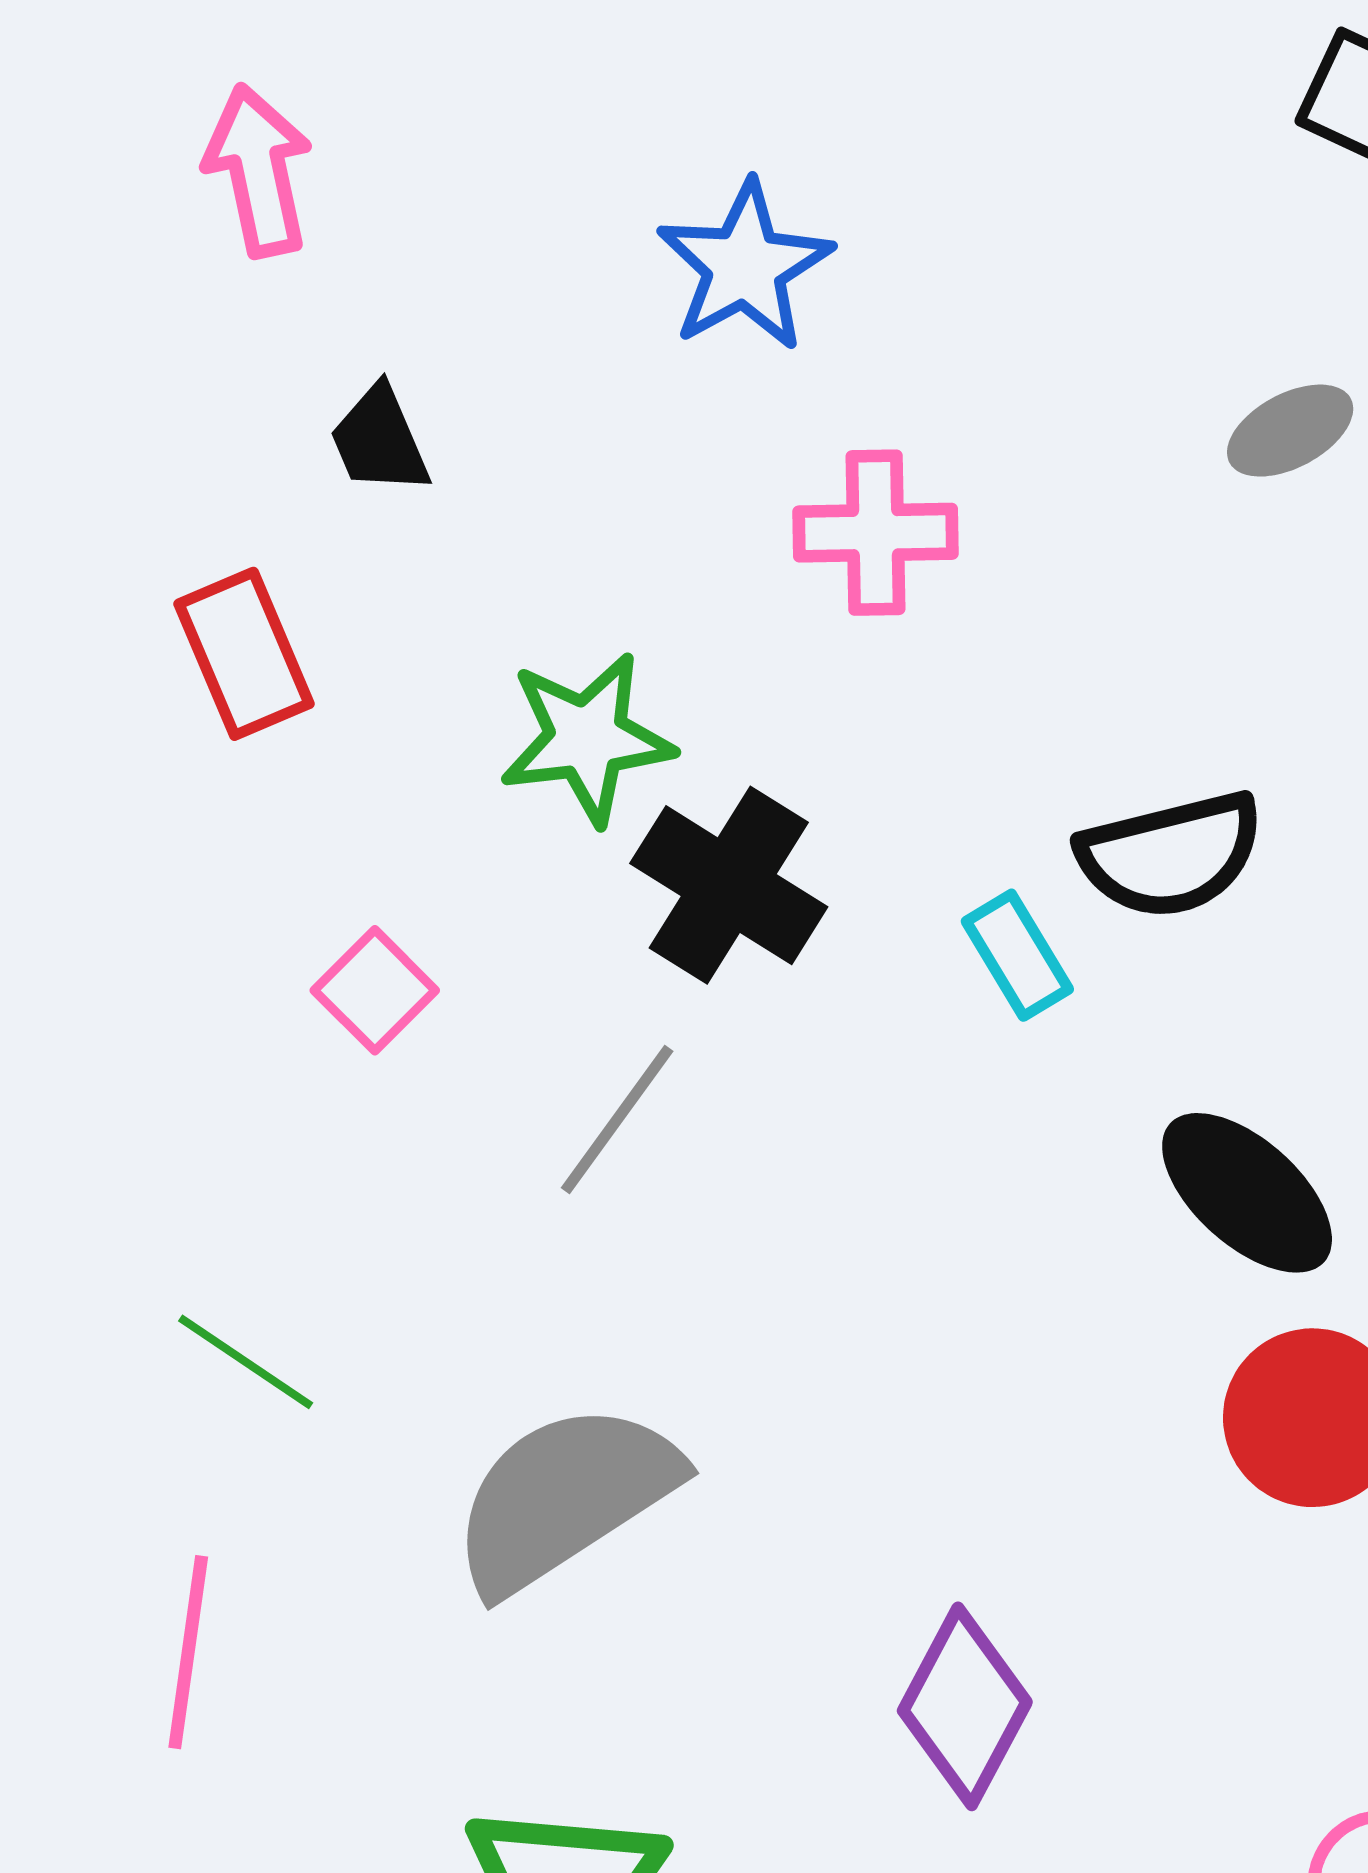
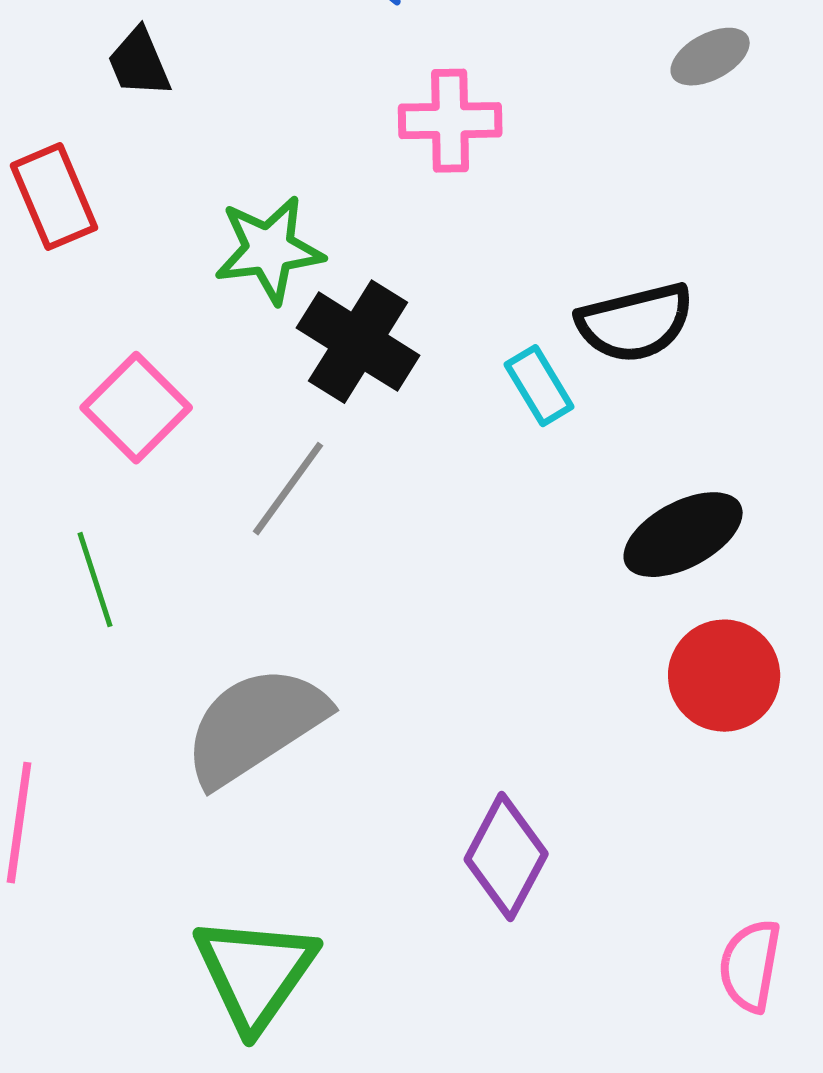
pink square: (375, 990) -> (136, 408), size x1.4
black ellipse: (1247, 1193) -> (683, 535), turned -70
green line: (246, 1362) -> (95, 580), moved, turned 38

